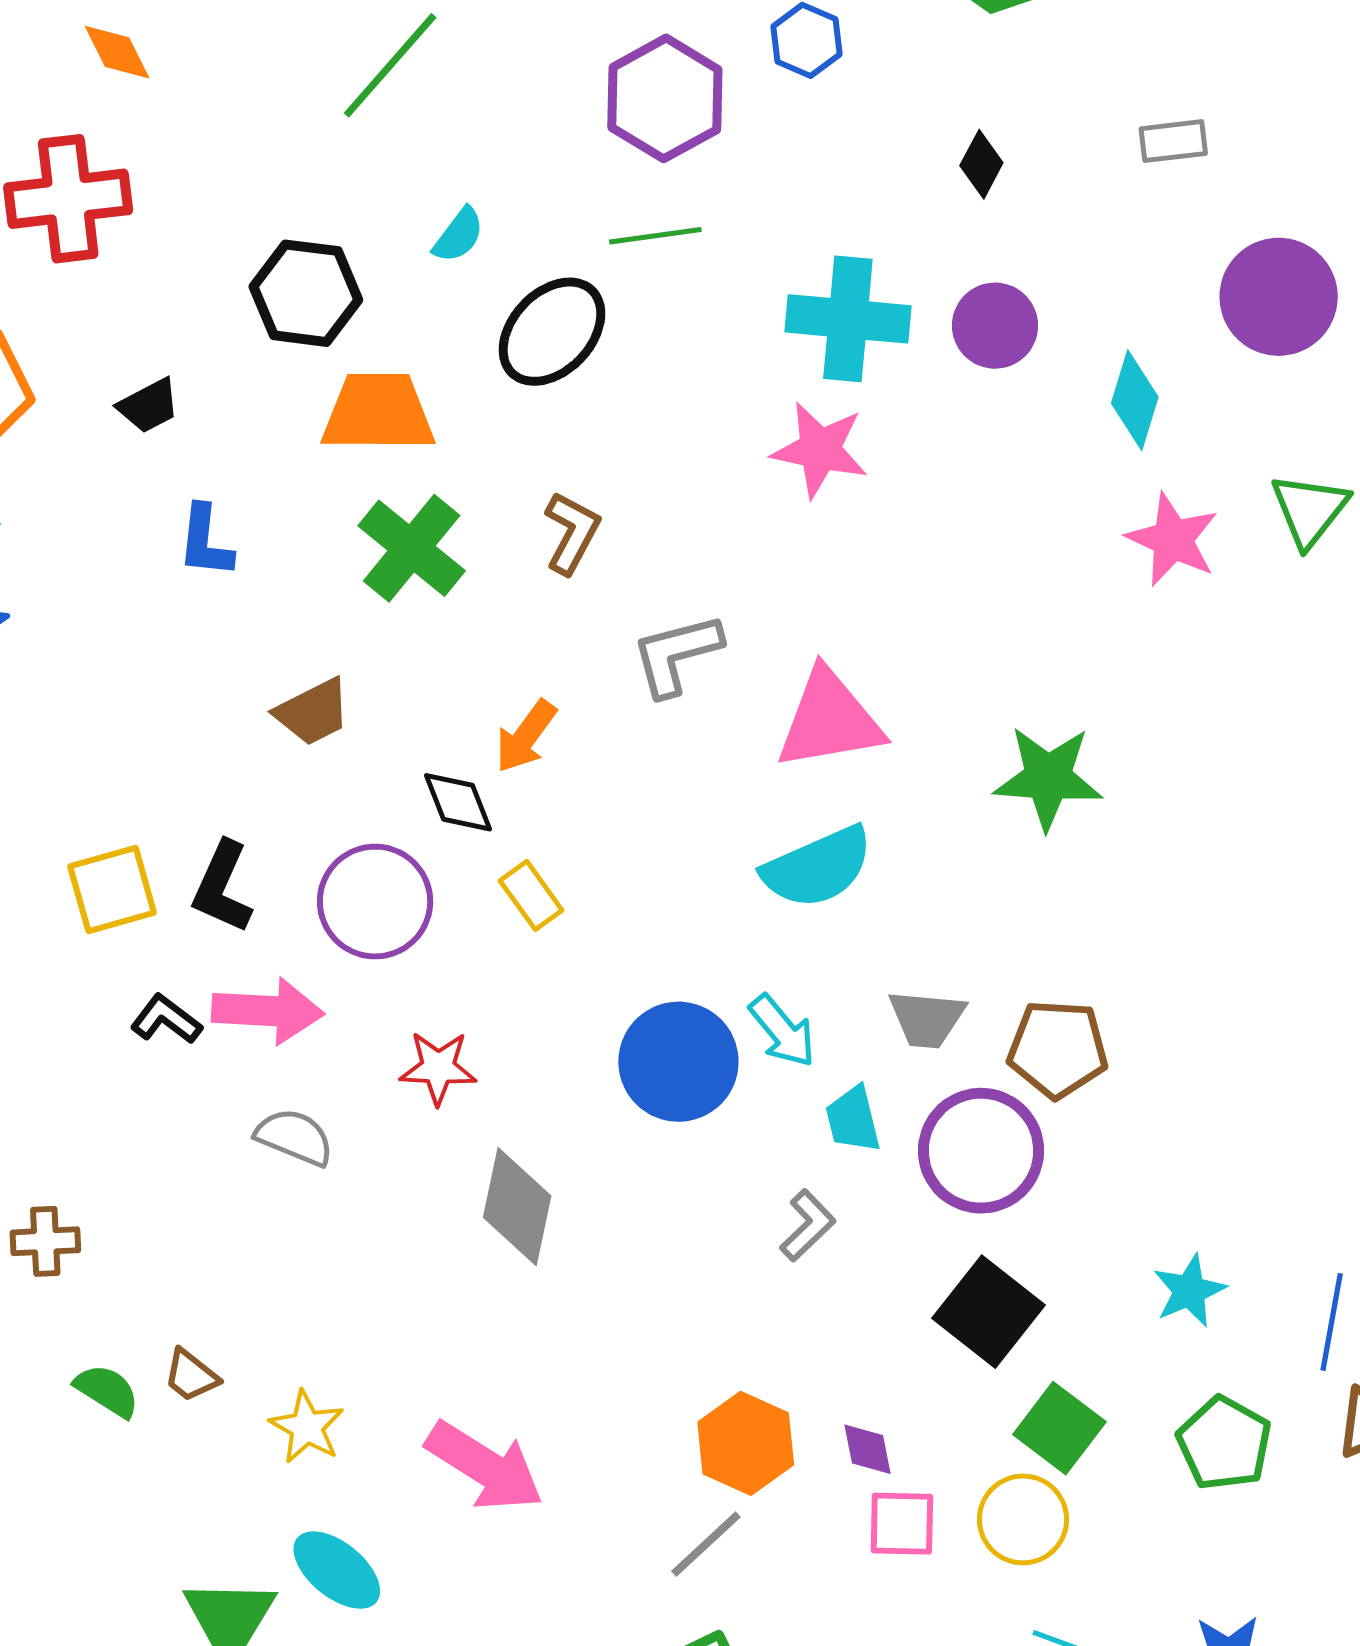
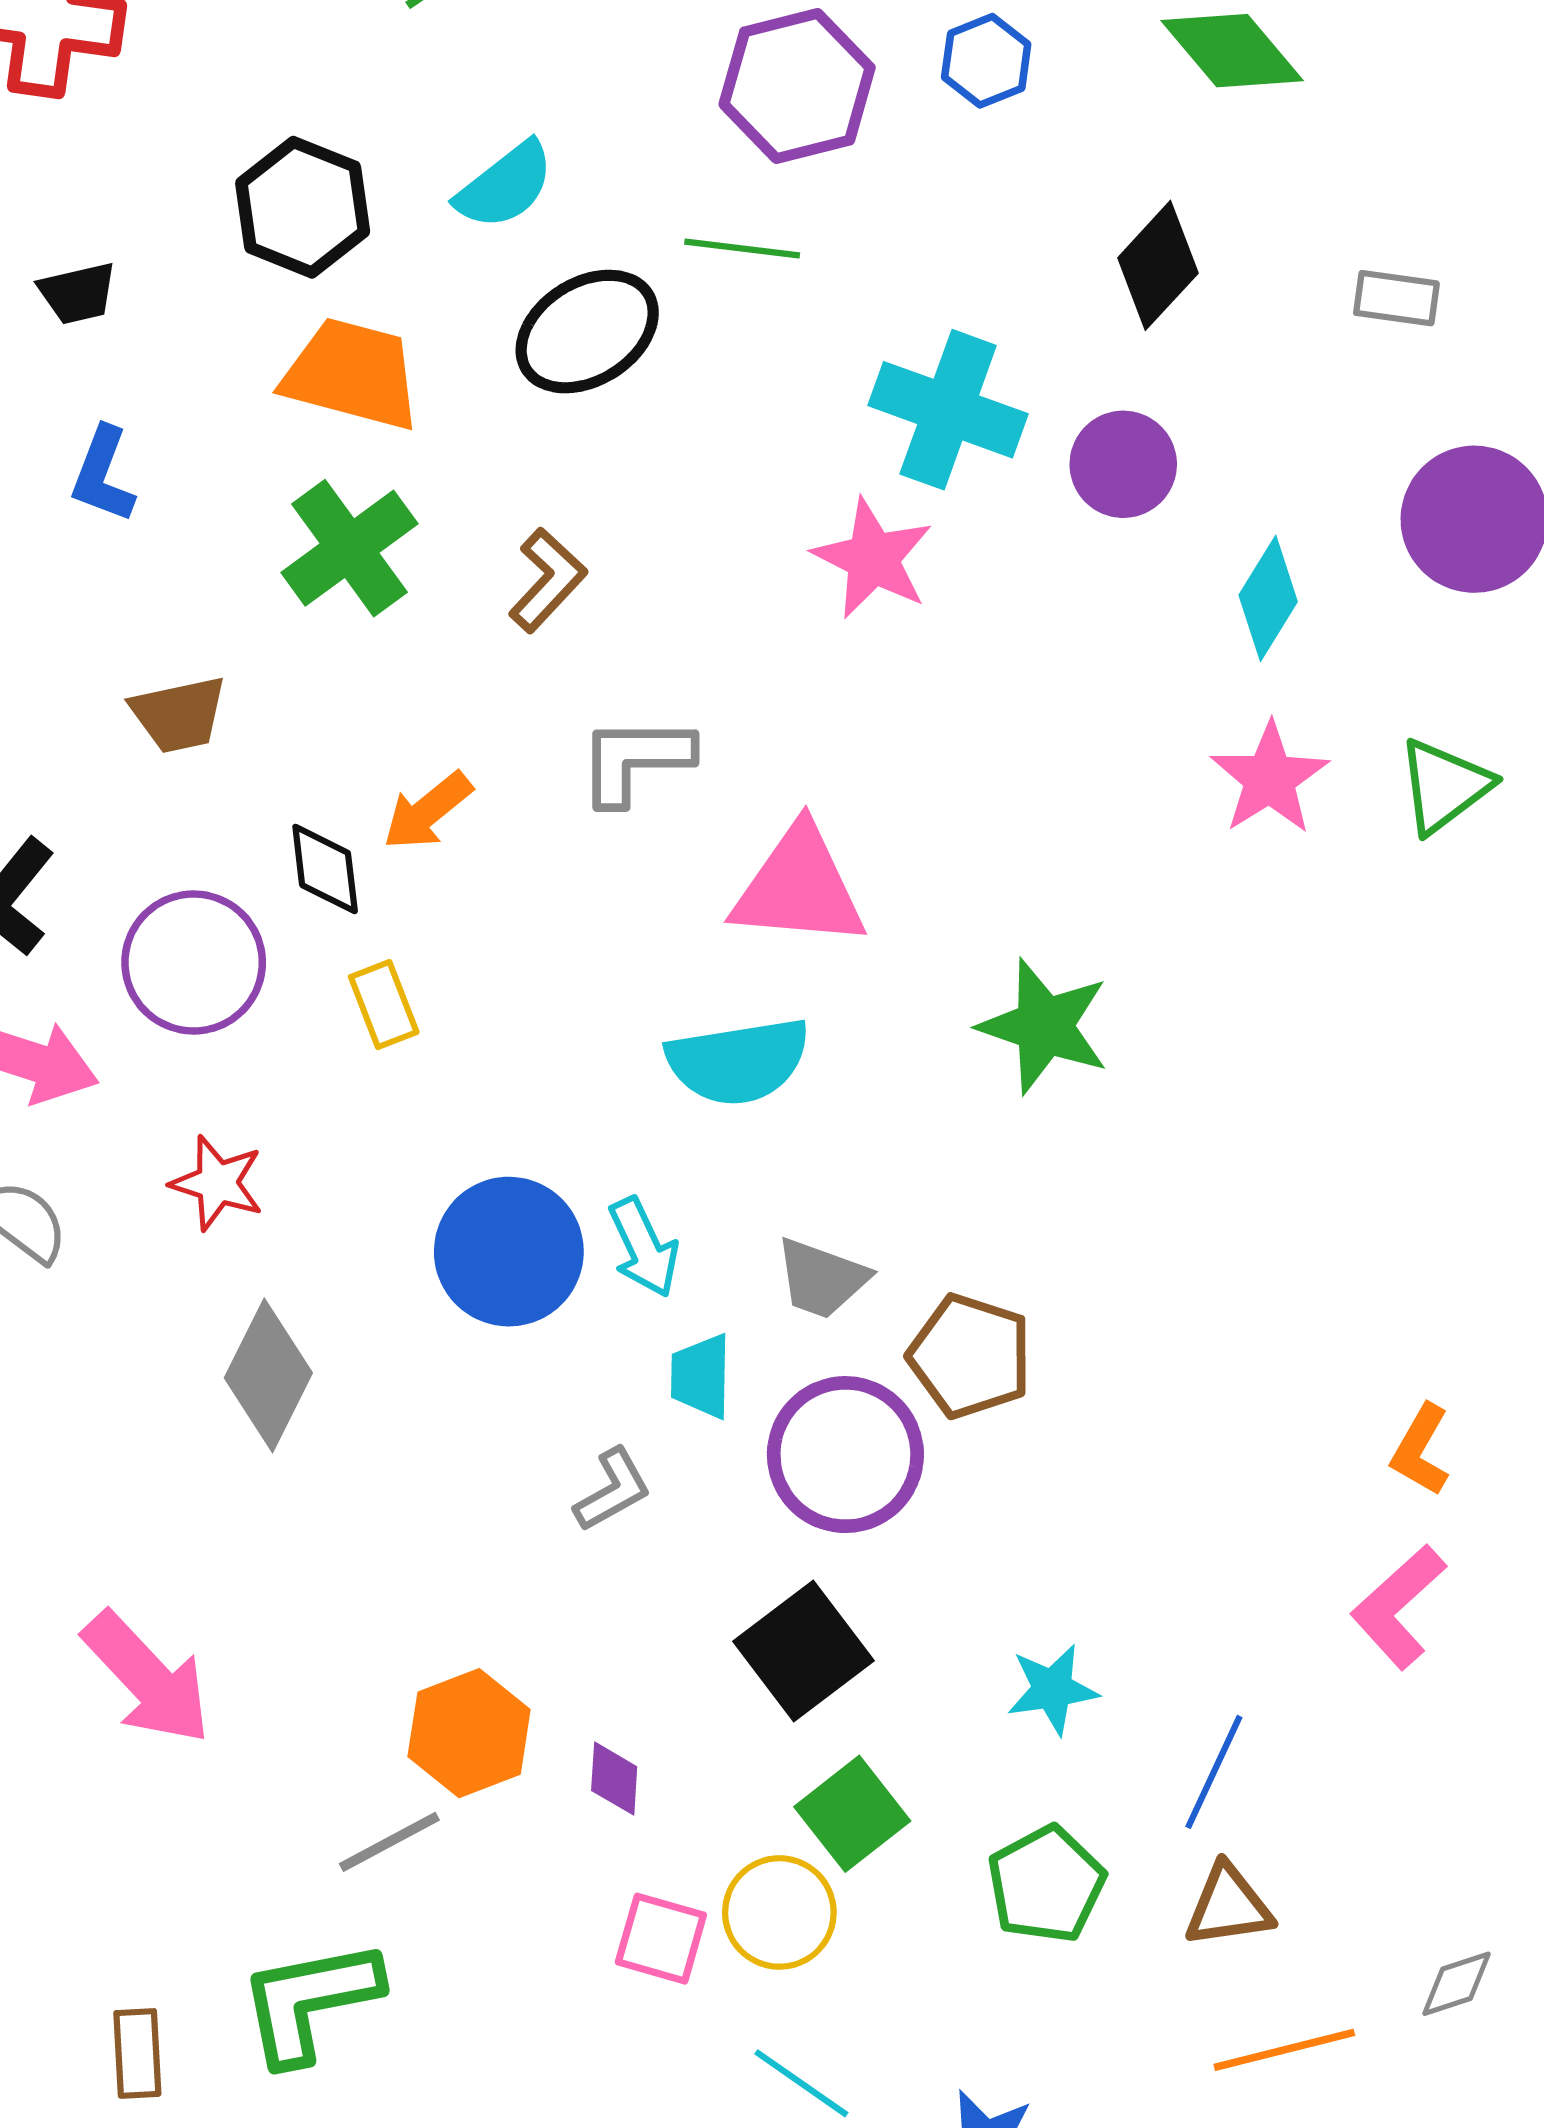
black diamond: (981, 164) -> (1158, 265), size x1.5
cyan semicircle: (459, 235) -> (505, 186), size x1.4
pink square: (902, 1524) -> (661, 1939), moved

